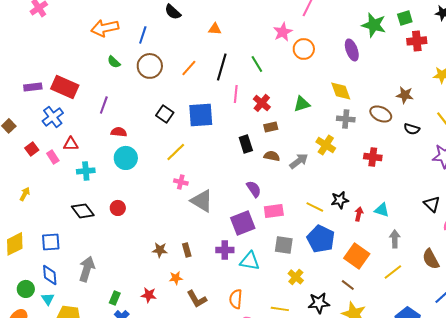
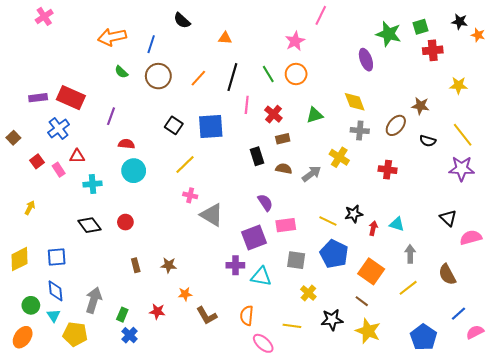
orange circle: (304, 49) -> (296, 74), moved
brown ellipse: (381, 114) -> (396, 125), turned -75
brown rectangle: (187, 250) -> (136, 265), moved
gray arrow: (87, 269) -> (94, 300), moved

